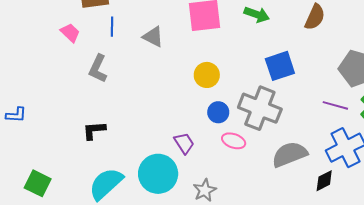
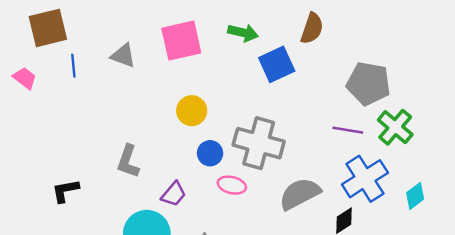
gray triangle: (153, 37) -> (123, 56), moved
blue square: (280, 66) -> (277, 64), moved
gray L-shape: (98, 69) -> (128, 161), moved
purple trapezoid: (184, 143) -> (174, 194), turned 80

